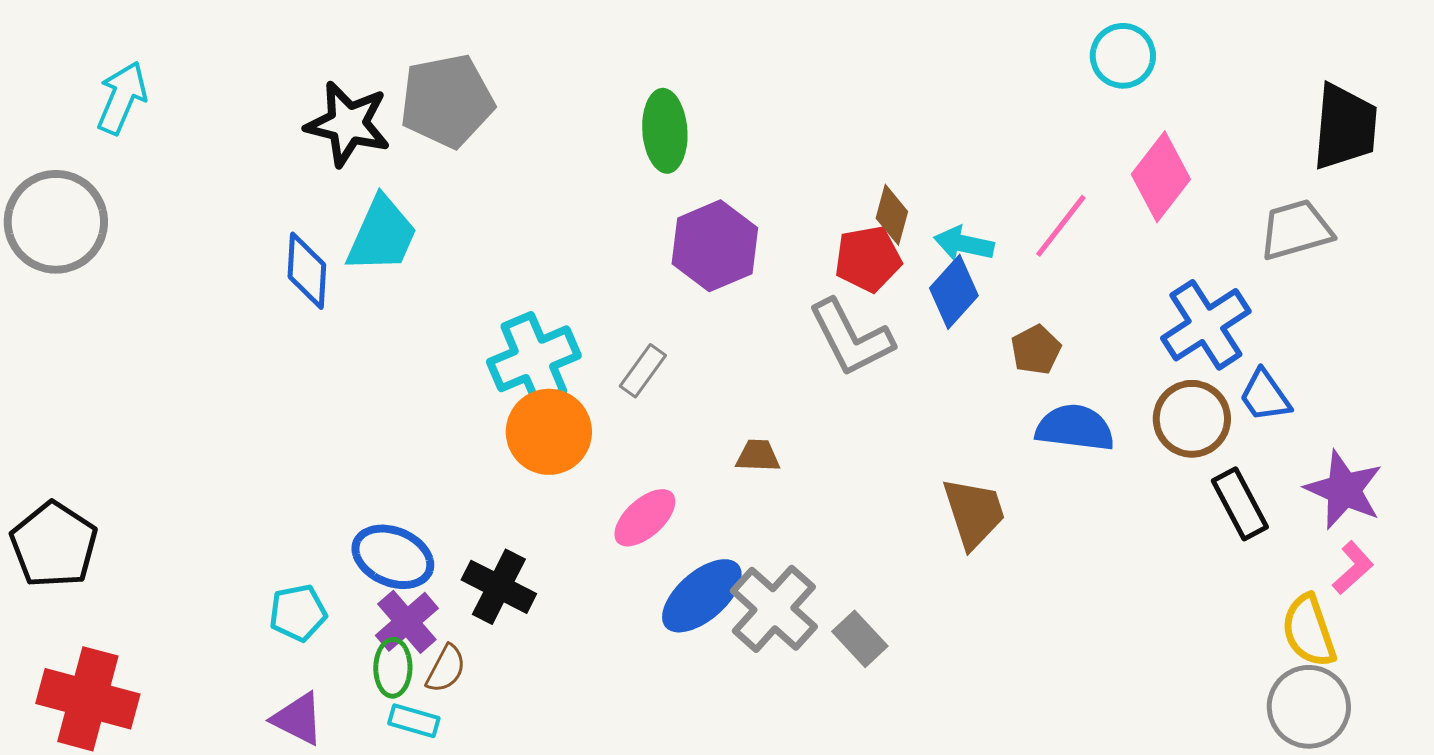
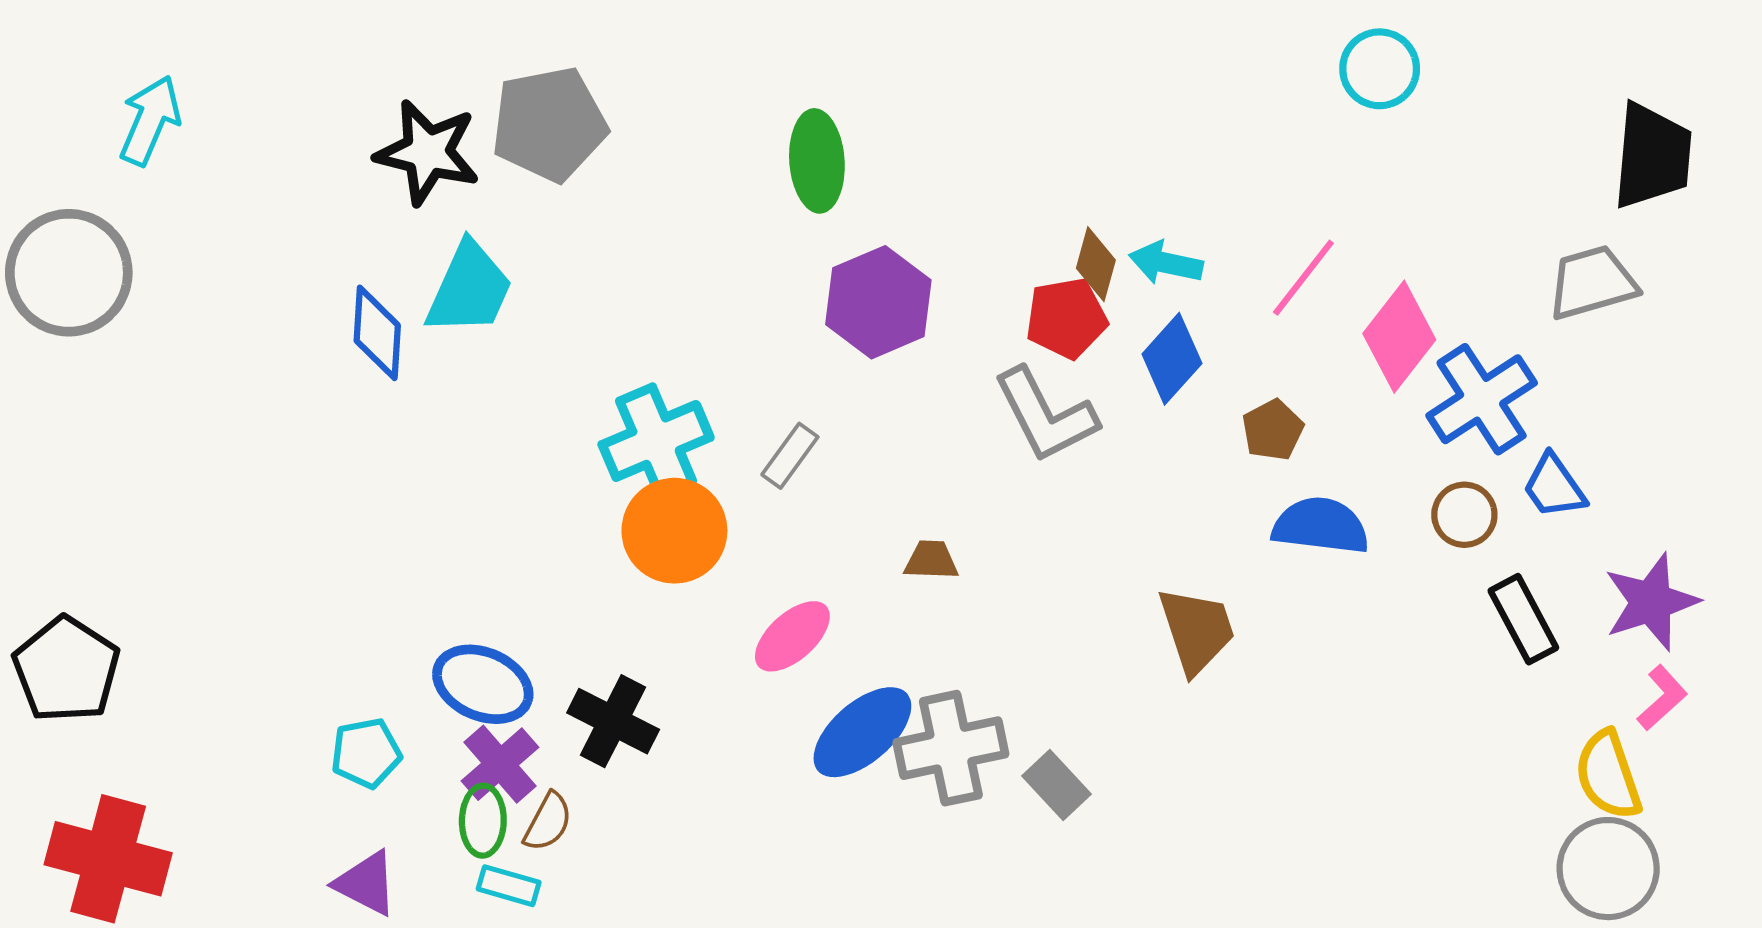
pink diamond: (1161, 177) -> (1399, 337), moved
cyan arrow: (964, 244) -> (1166, 263), moved
brown circle: (1192, 419) -> (1464, 515), size x0.7
purple star: (1344, 490) -> (1651, 602), turned 30
gray cross: (774, 609) -> (951, 748), turned 36

